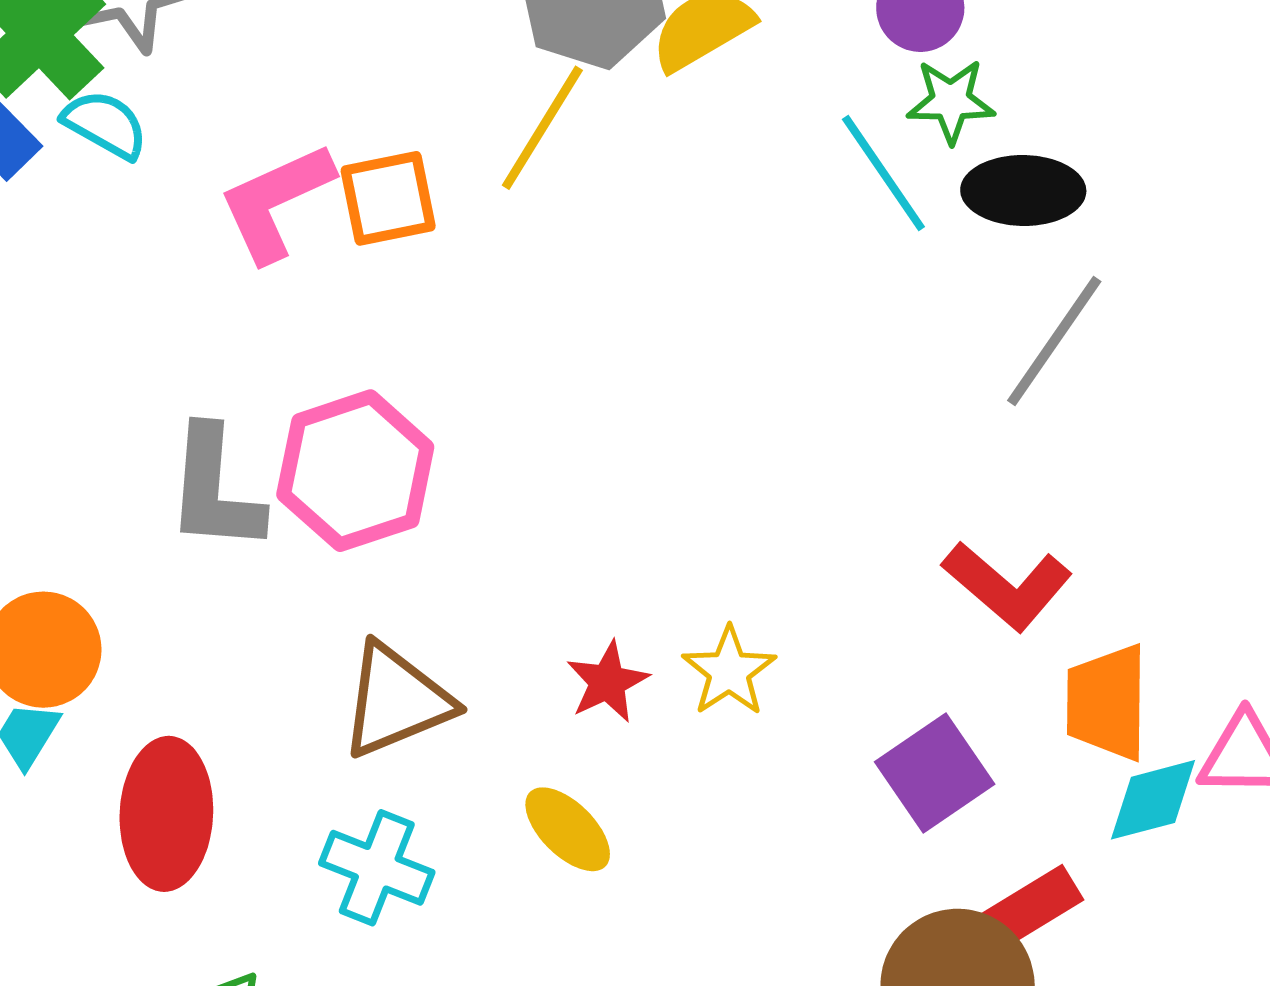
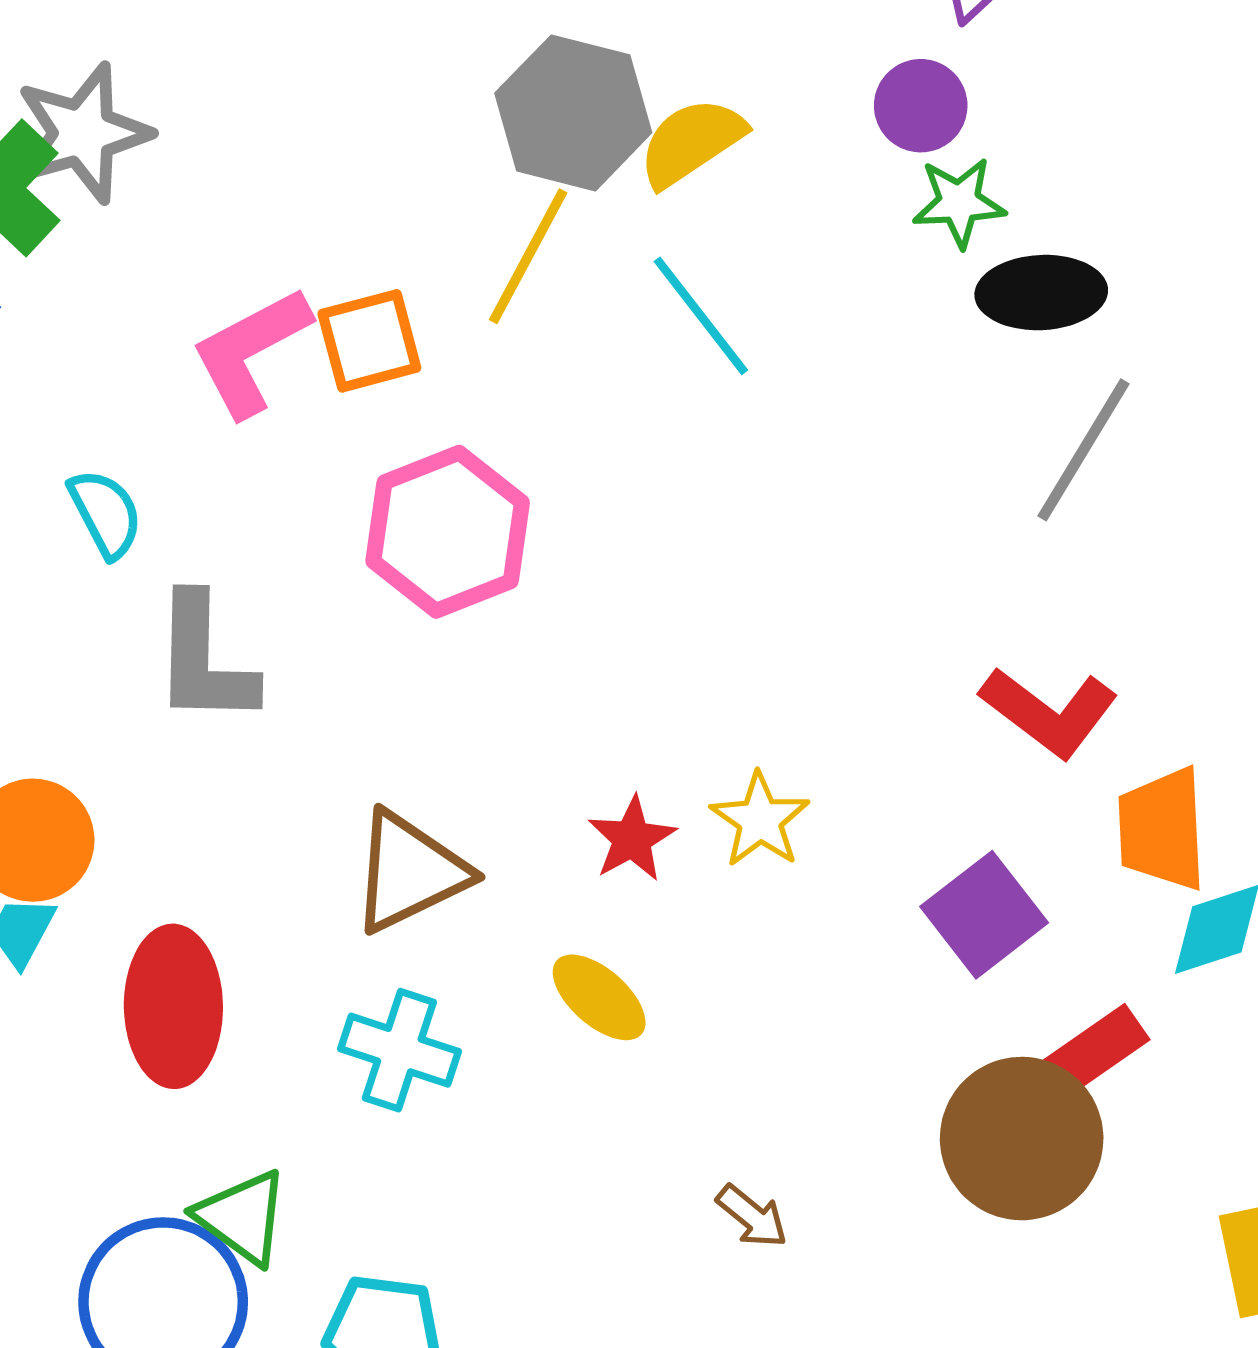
cyan semicircle: (105, 124) -> (105, 513), moved, turned 36
cyan line: (883, 173) -> (701, 316), moved
pink hexagon: (355, 471) -> (448, 532), moved

